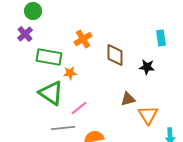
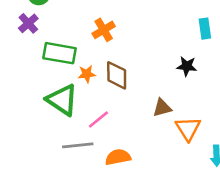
brown diamond: (115, 55) -> (117, 75), moved

